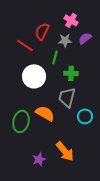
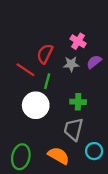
green line: (55, 57) -> (47, 81), moved
orange semicircle: (45, 113) -> (59, 156), moved

